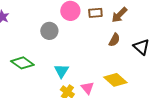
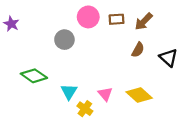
cyan triangle: (61, 71) -> (69, 92), moved
pink triangle: (87, 88) -> (105, 94), moved

